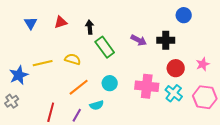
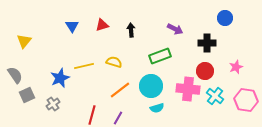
purple arrow: (139, 40) -> (175, 29), moved
green rectangle: (105, 47) -> (160, 56), moved, turned -75
pink star: (203, 64) -> (236, 67), moved
red circle: (176, 68) -> (205, 71), moved
cyan circle: (110, 83) -> (151, 86), size x1.5
cyan semicircle: (97, 105) -> (157, 108), moved

